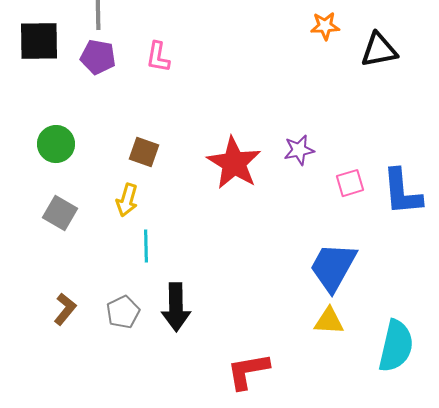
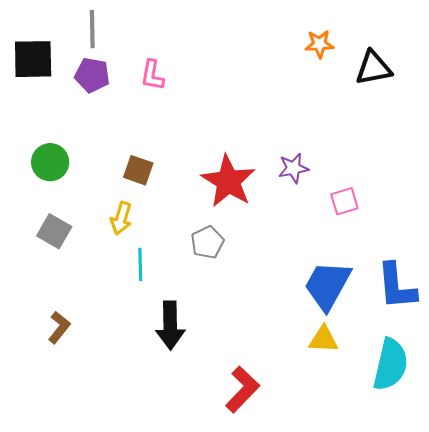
blue L-shape: (402, 192) -> (397, 286), moved
gray pentagon: (123, 312) -> (207, 242), moved
red L-shape: (248, 371) -> (242, 389), turned 144

